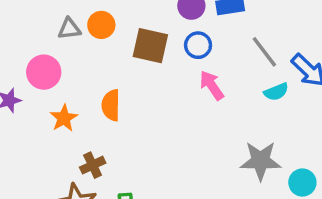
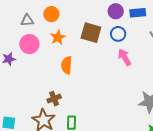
orange circle: (101, 25) -> (51, 14), moved
gray triangle: (69, 29) -> (27, 20), moved
orange star: (64, 118) -> (58, 37), moved

